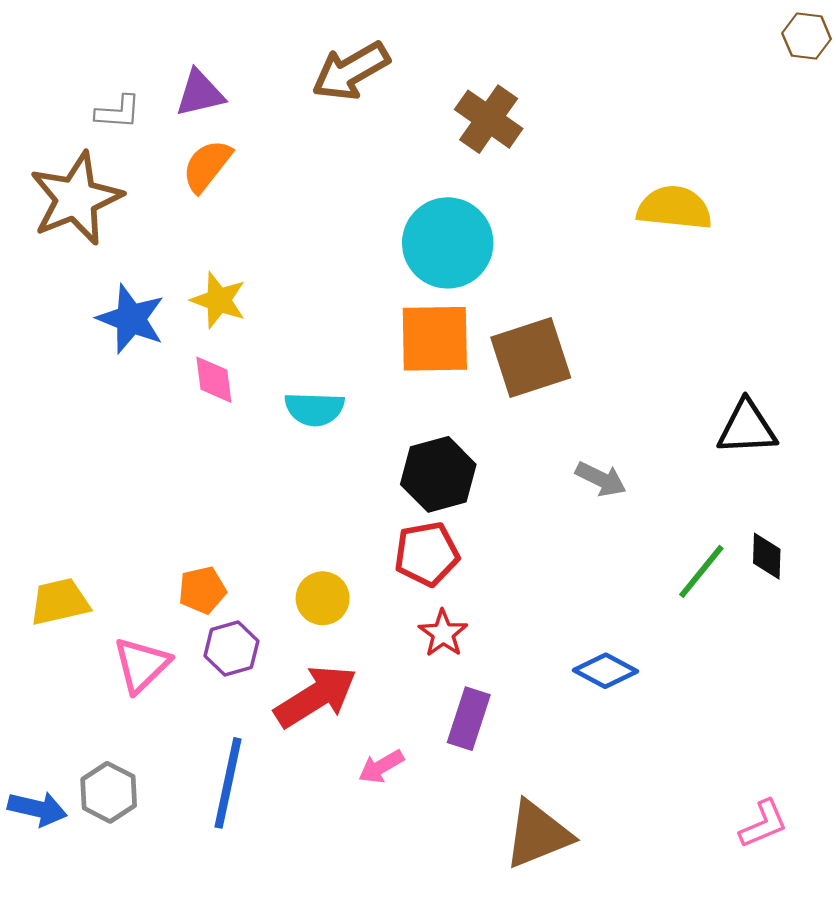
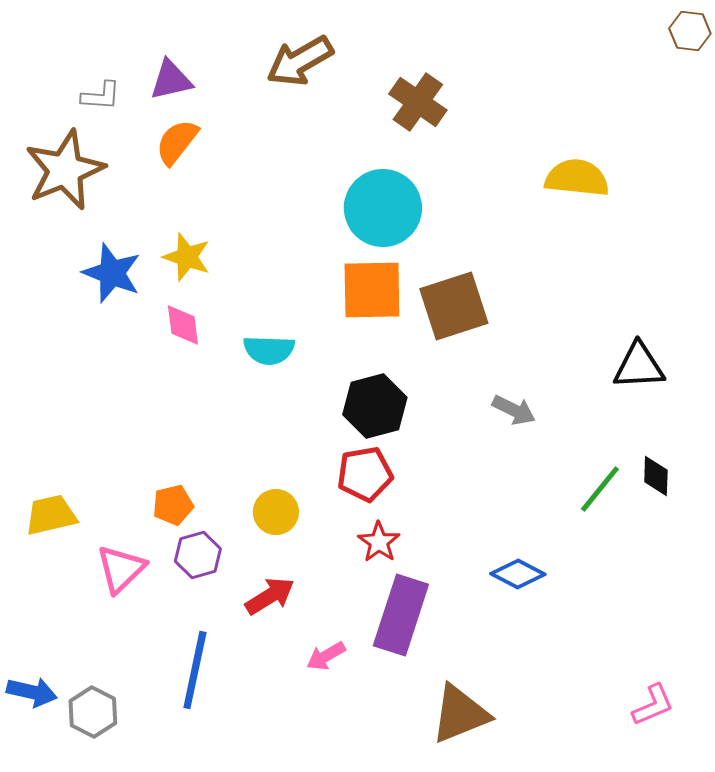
red arrow: (316, 696) -> (270, 596), size x0.7
purple rectangle: (469, 719) -> (401, 615), size x1.5
gray hexagon: (109, 792) -> (93, 712), moved

